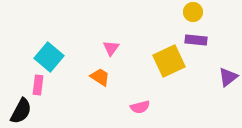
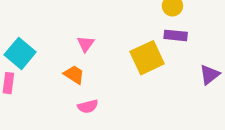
pink semicircle: (140, 107) -> (88, 106), moved

